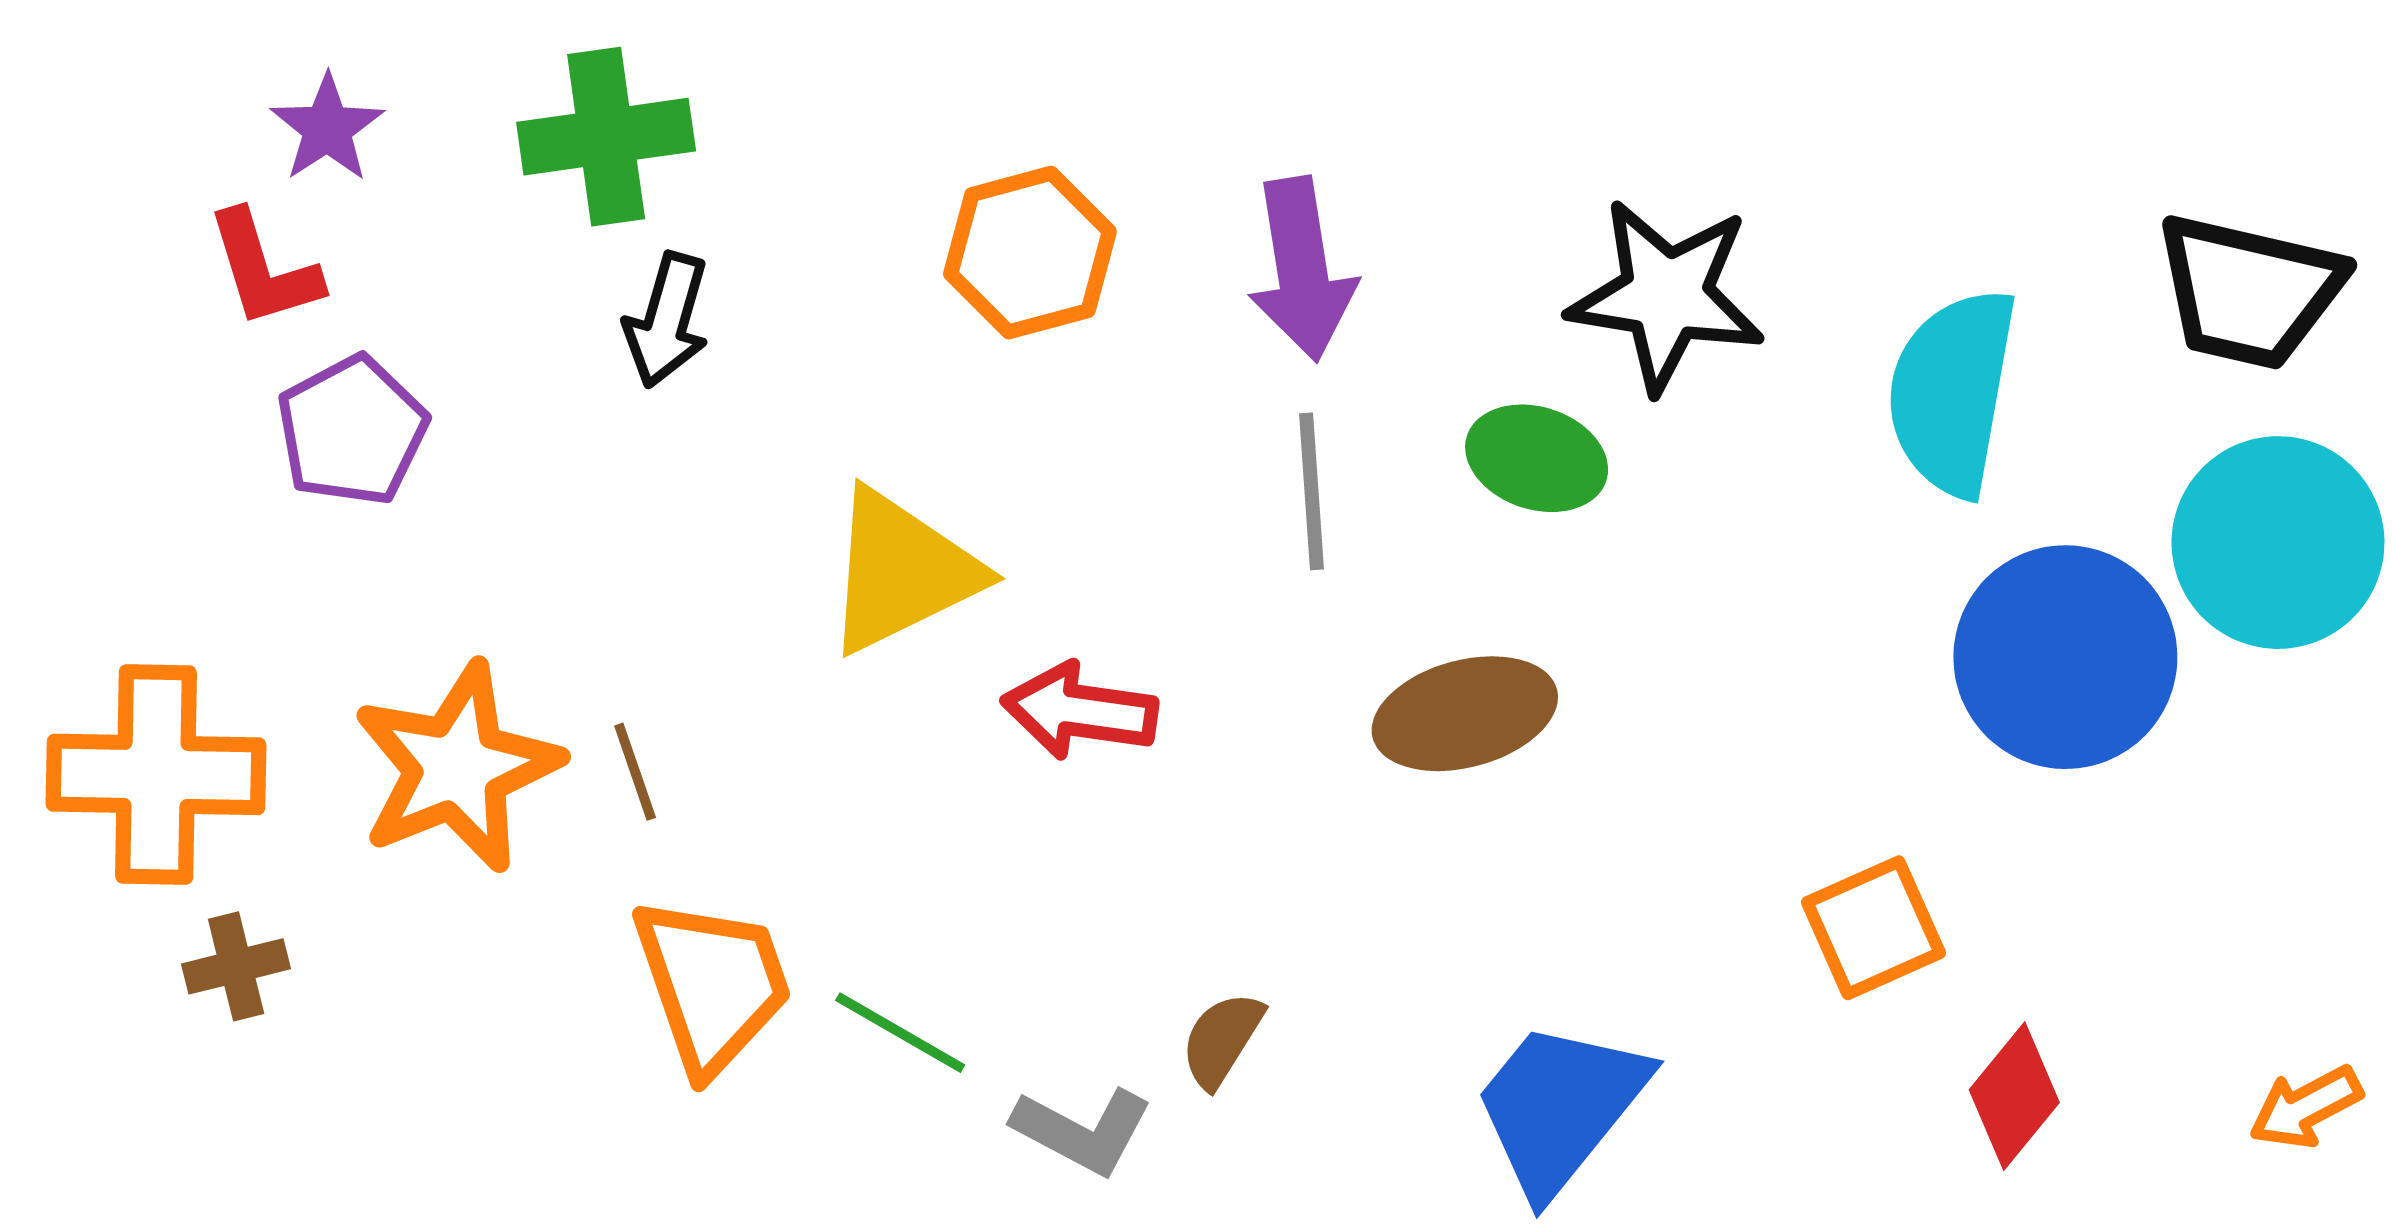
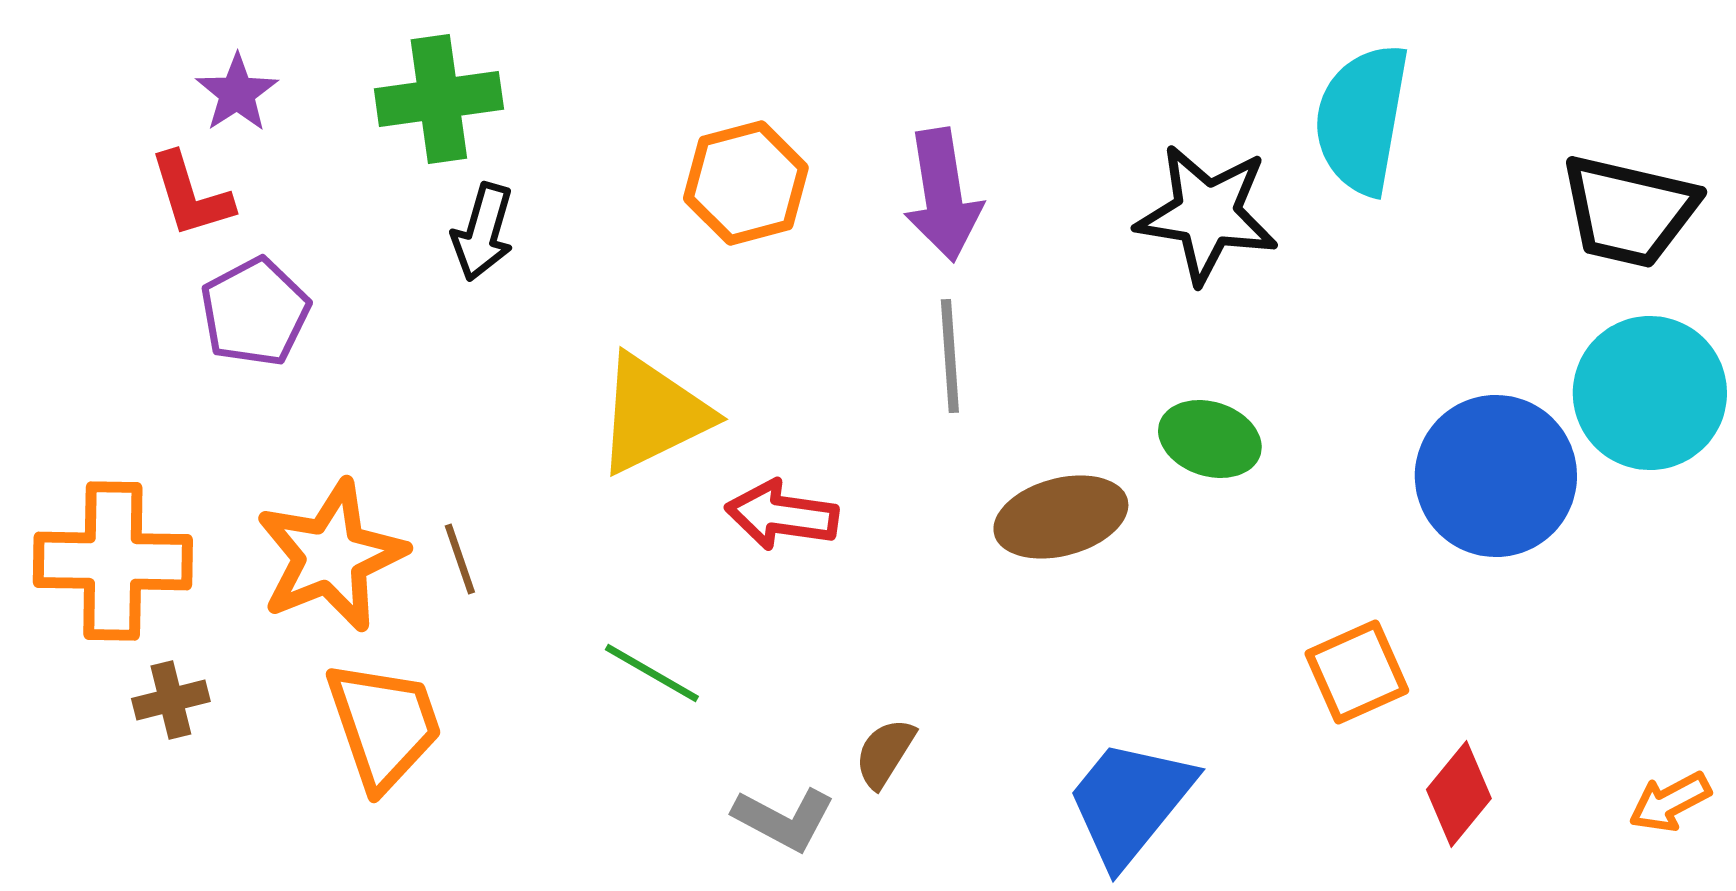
cyan semicircle: (1952, 392) -> (1362, 119), moved
green ellipse: (1537, 458) -> (1210, 439), moved
orange trapezoid: (712, 984) -> (384, 725), moved
green line: (900, 1033) -> (652, 673), moved

